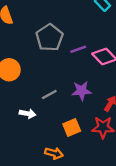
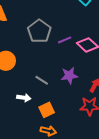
gray line: (49, 94) -> (42, 80), turned 64
orange square: (72, 128) -> (47, 110), moved

